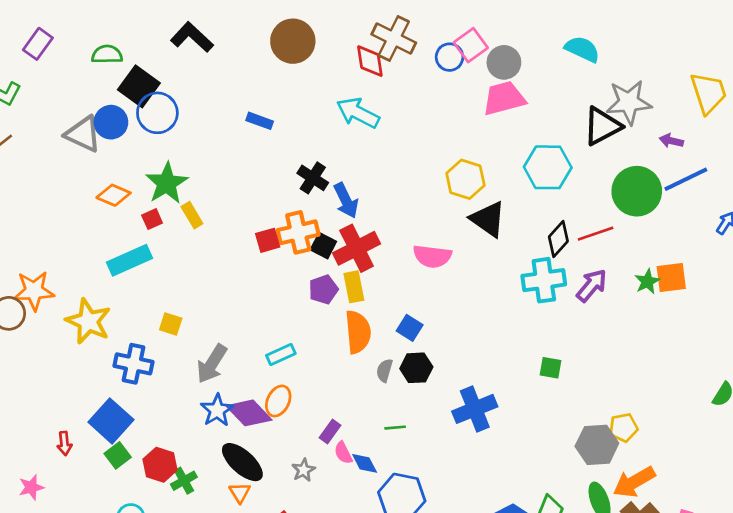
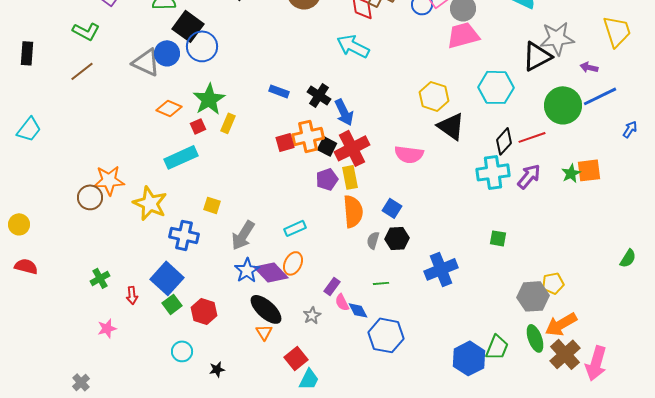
blue rectangle: (260, 121) -> (279, 91), moved
yellow rectangle: (192, 215) -> (228, 123), turned 54
green cross: (184, 481) -> (100, 278), moved

